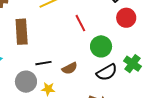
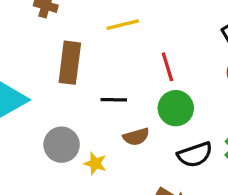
green circle: (101, 46) -> (176, 108), moved
black line: (43, 63) -> (114, 100), moved

